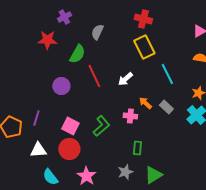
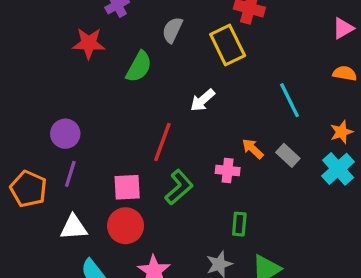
yellow rectangle: (144, 47) -> (228, 45), moved
red line: (94, 76) -> (162, 142), moved, turned 45
white arrow: (125, 79) -> (202, 100), moved
purple circle: (61, 86) -> (65, 134), moved
pink square: (70, 126) -> (127, 187), turned -30

